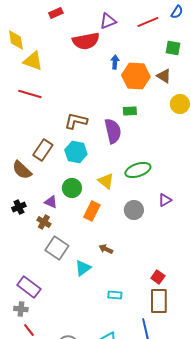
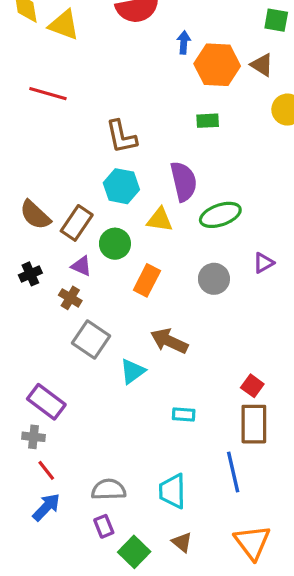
yellow triangle: (33, 61) -> (64, 25), moved
brown L-shape: (76, 121) -> (121, 137), turned -115
purple semicircle: (113, 131) -> (184, 181), moved
brown rectangle: (43, 150) -> (77, 223), moved
yellow triangle: (106, 181) -> (160, 220), moved, turned -30
brown arrow: (106, 249) -> (169, 341), size x1.6

